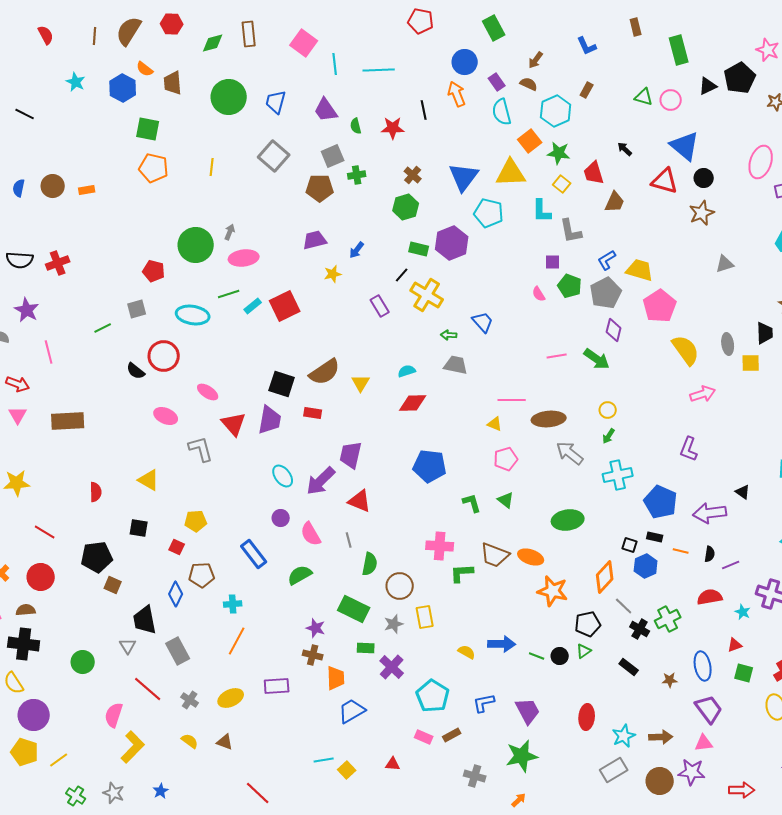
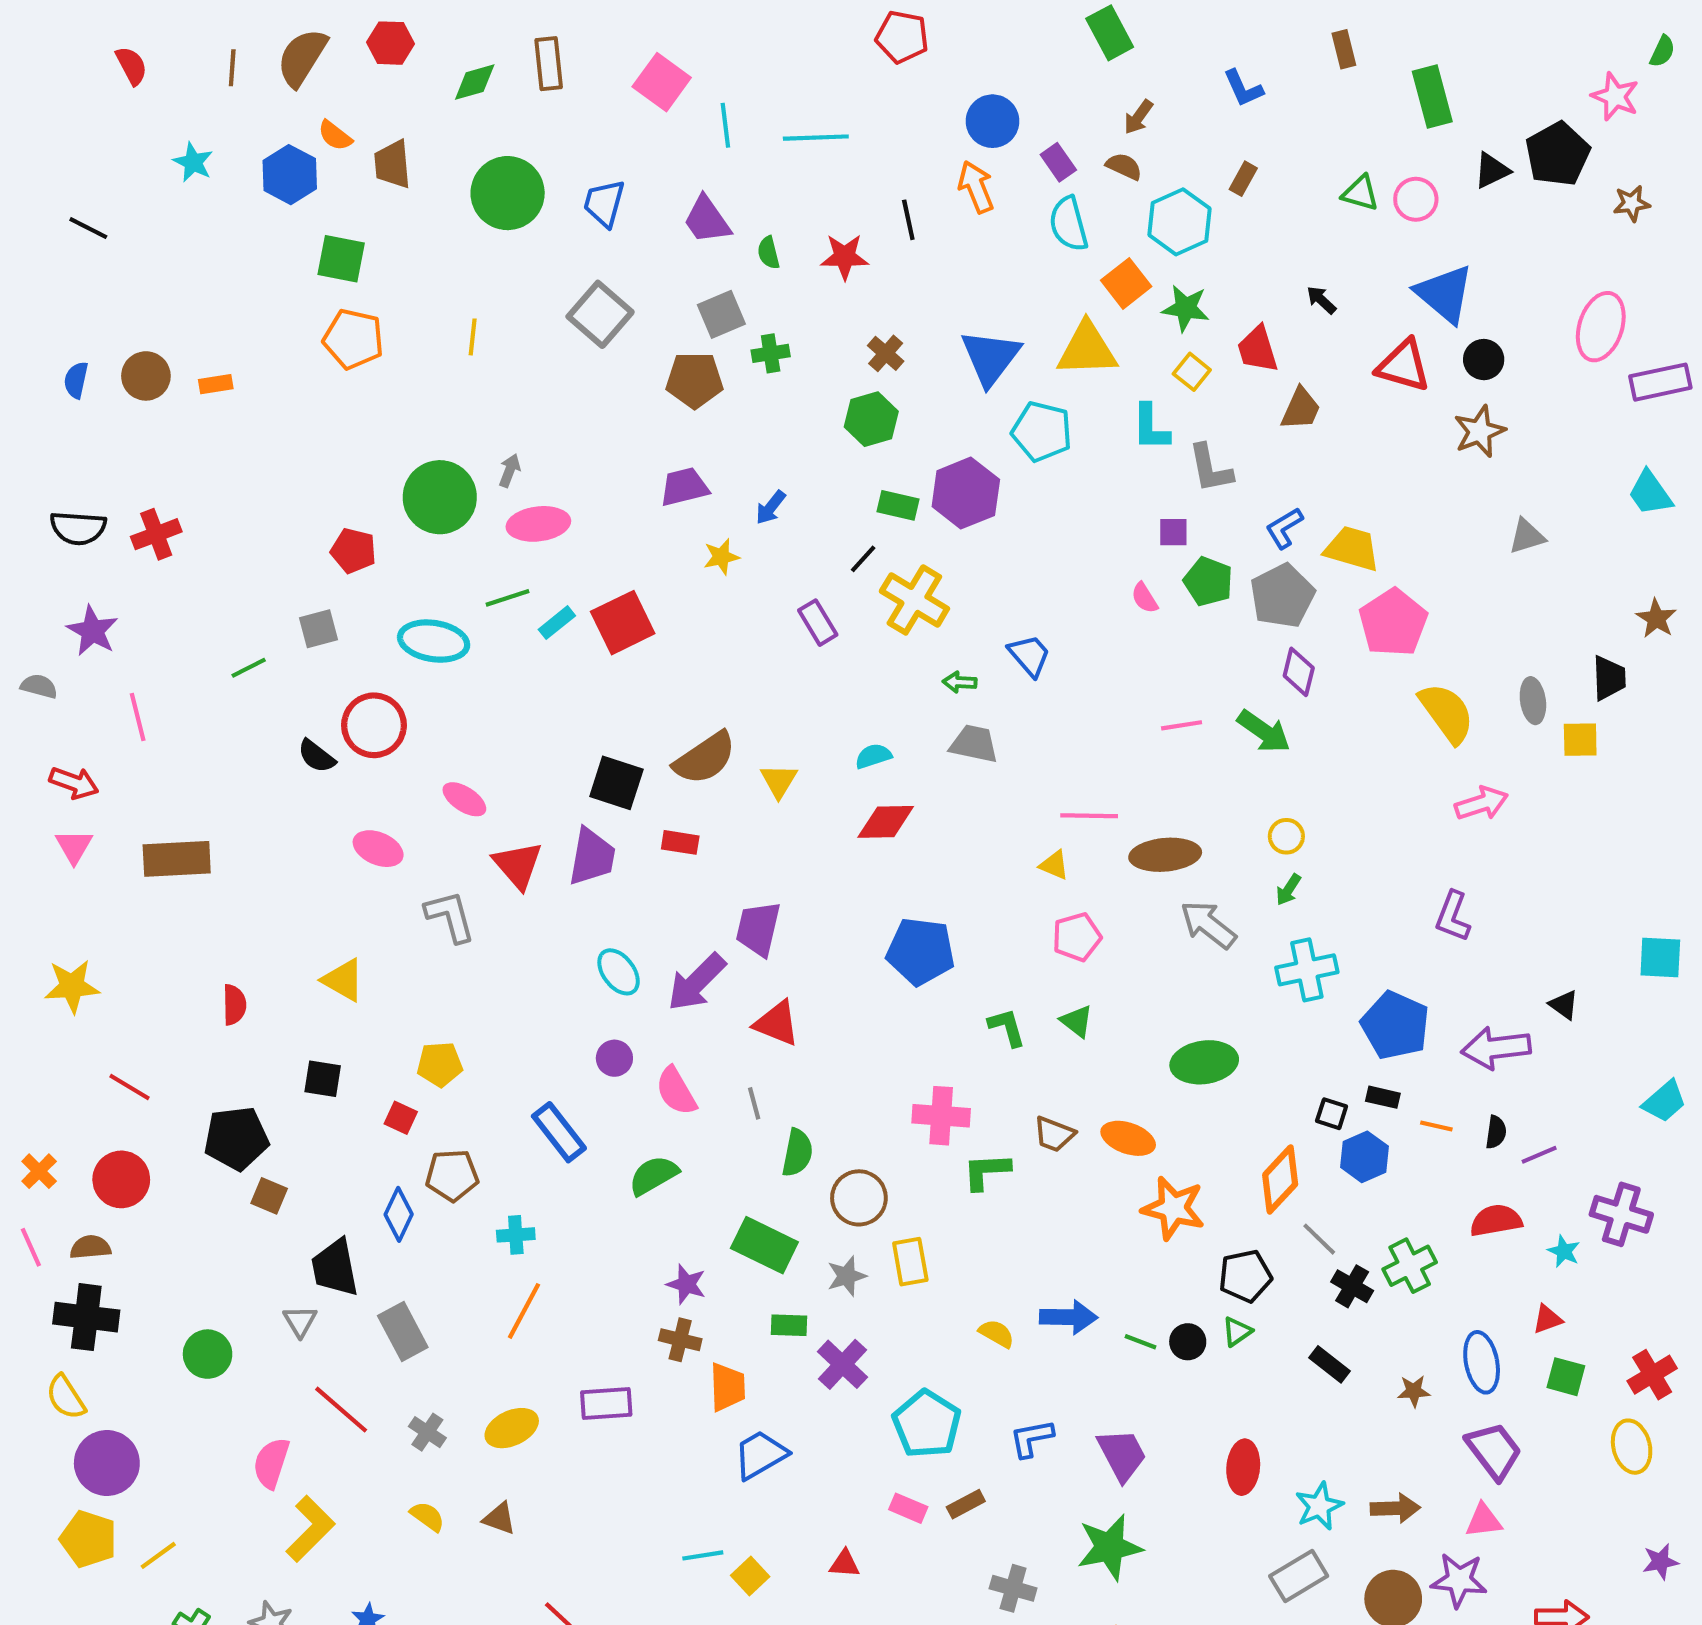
green rectangle: (494, 28) -> (1110, 33), moved
brown trapezoid: (495, 555) -> (1054, 1134), size x0.7

